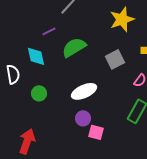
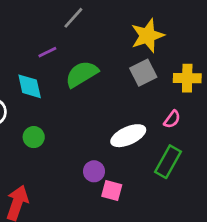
gray square: (115, 59) -> (143, 73), moved
white ellipse: (84, 91) -> (128, 136), moved

